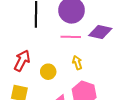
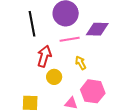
red arrow: (22, 61) -> (44, 56), moved

